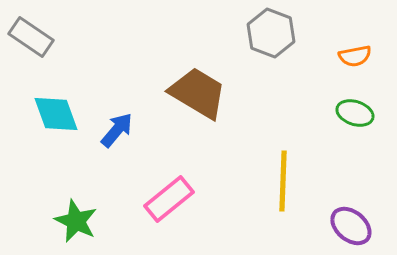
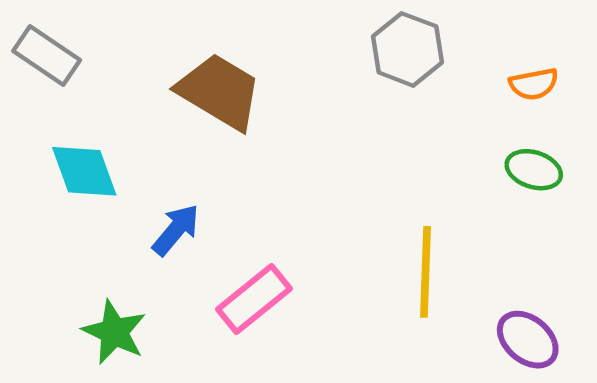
brown trapezoid: (198, 93) -> (220, 92), moved
blue arrow: (117, 130) -> (176, 230), moved

